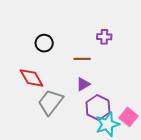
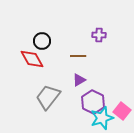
red diamond: (31, 78) -> (32, 59), moved

